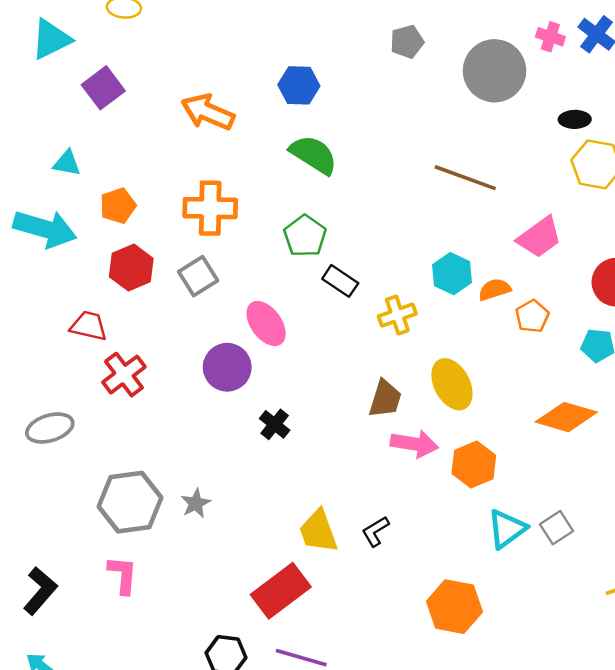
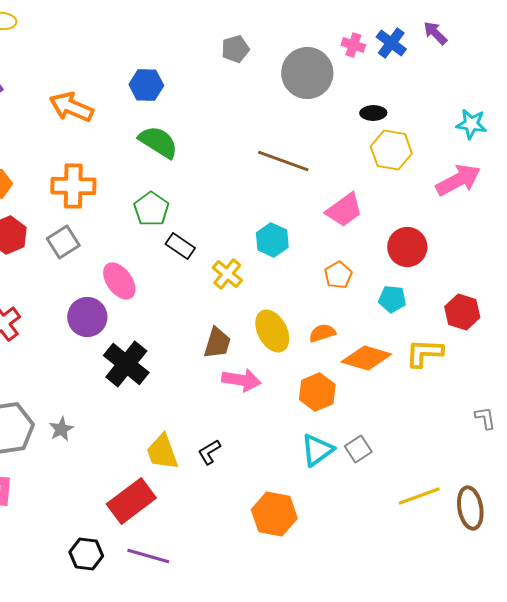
orange semicircle: (495, 289) -> (322, 333), moved
yellow cross: (397, 315) -> (227, 274), turned -32
black cross: (275, 424) -> (126, 364), size x1.8
orange hexagon: (474, 464) -> (317, 392), moved

